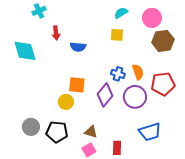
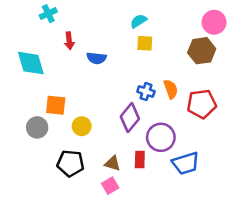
cyan semicircle: (121, 13) -> (139, 21), moved
pink circle: (152, 18) -> (214, 22), moved
orange square: (77, 85) -> (56, 105), moved
purple circle: (135, 97) -> (161, 137), moved
gray circle: (31, 127) -> (37, 127), moved
red rectangle: (117, 148) -> (140, 160), moved

